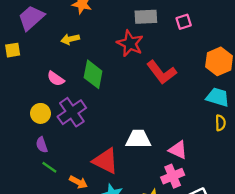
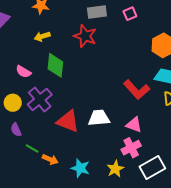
yellow arrow: (70, 39) -> (42, 36), moved
red L-shape: (162, 72) -> (137, 90), moved
red triangle: (105, 161) -> (68, 121), moved
green line: (49, 167) -> (32, 149), moved

